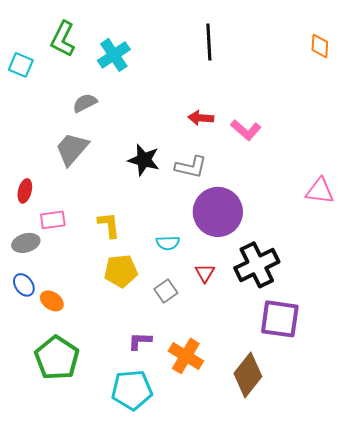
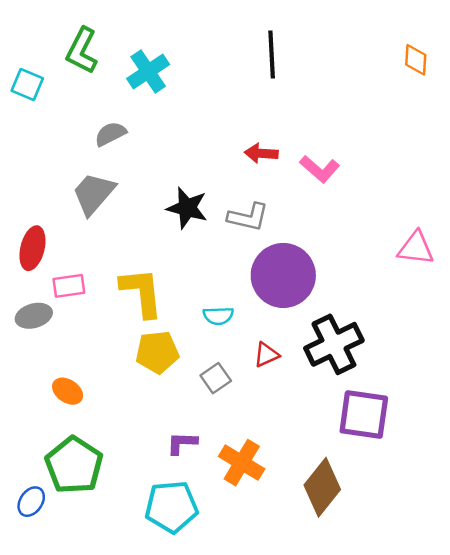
red ellipse: (25, 191) -> (32, 248), size x1.4
yellow L-shape: (109, 225) -> (142, 292), size x1.5
red triangle: (205, 273) -> (266, 355), turned 35
blue ellipse: (24, 285) -> (31, 502), moved, turned 70

